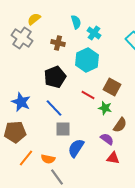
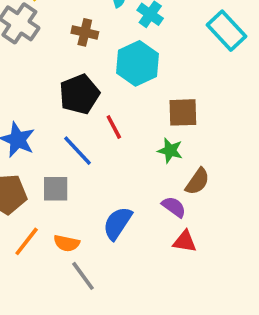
brown square: (112, 87) -> (183, 112), turned -30
red line: (88, 95) -> (114, 127), moved, turned 32
gray square: (63, 129) -> (56, 189), moved

